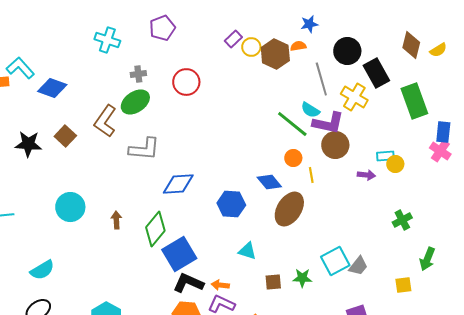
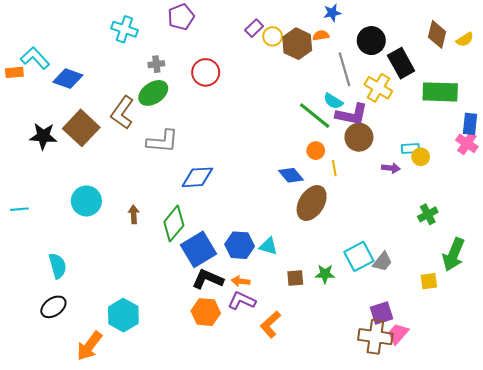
green rectangle: (414, 101) -> (440, 92), turned -68
brown square: (65, 136) -> (81, 128), size x1.6
blue hexagon: (231, 204) -> (240, 245), moved
green arrow: (427, 259) -> (454, 254), size x1.4
cyan semicircle: (42, 270) -> (58, 266), turned -75

